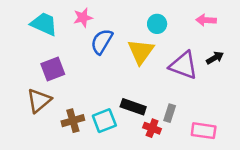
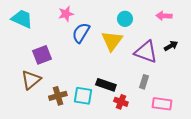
cyan trapezoid: (44, 24) -> (22, 19), moved
gray rectangle: (170, 113) -> (144, 82), moved
cyan square: (104, 121) -> (83, 96), turned 30

